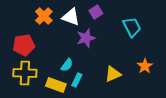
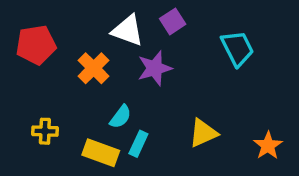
orange cross: (44, 16) -> (94, 68), moved
red pentagon: (24, 45) -> (36, 45), moved
orange star: (145, 66) -> (268, 146), moved
yellow cross: (25, 73) -> (45, 131), size x0.6

